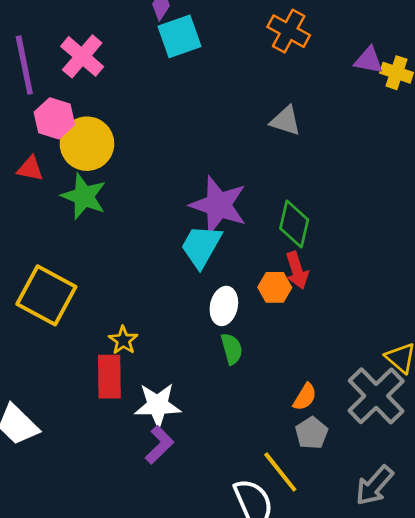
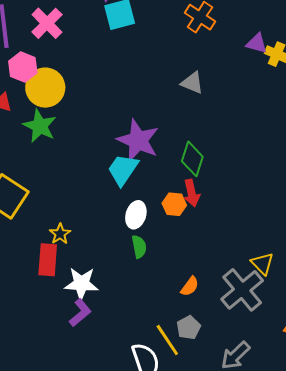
gray pentagon: (312, 433) -> (188, 328), moved

